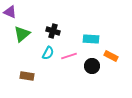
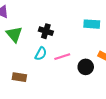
green triangle: (22, 34) -> (14, 34), turned -30
cyan rectangle: (91, 39) -> (92, 24), moved

